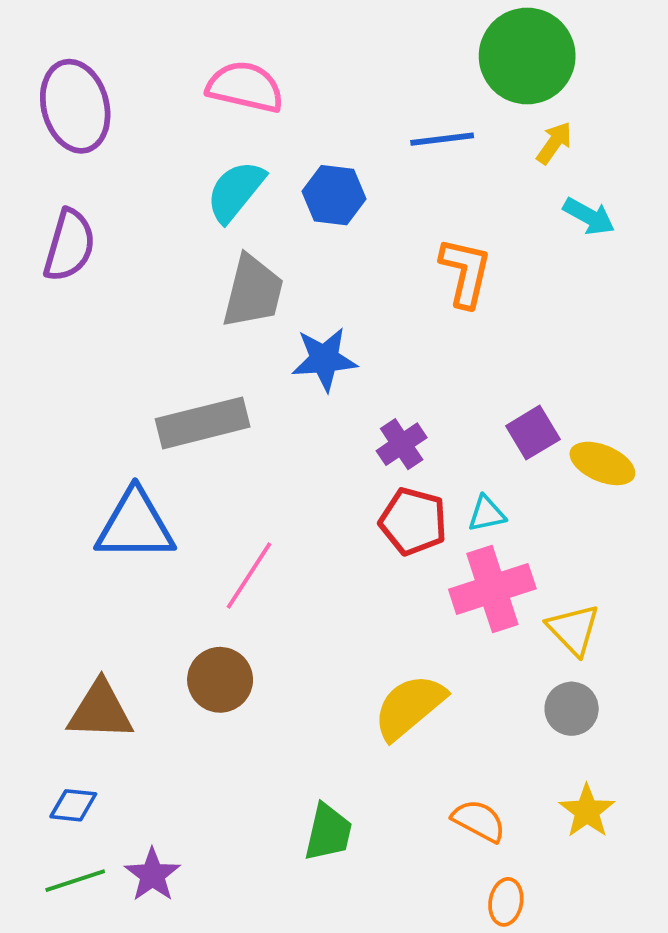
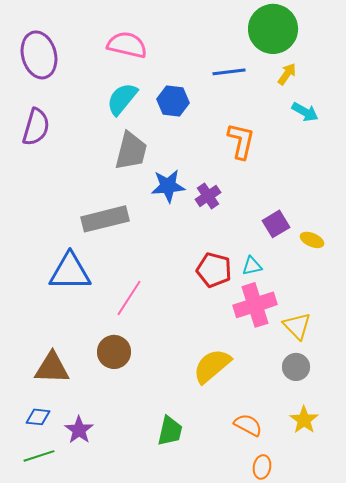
purple cross: (402, 444) -> (208, 196), moved
yellow ellipse: (602, 463) -> (312, 240), size x0.7
purple star: (152, 875) -> (79, 430), moved

